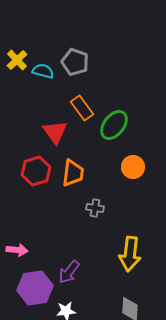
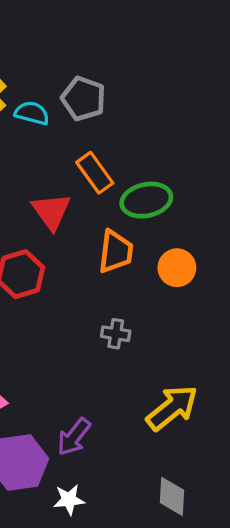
green ellipse: (114, 125) -> (146, 200), turned 40
orange trapezoid: (73, 173) -> (116, 252), moved
yellow arrow: (130, 254) -> (172, 408), turned -136

